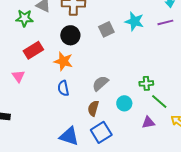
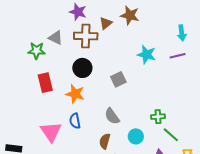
gray square: (106, 29) -> (118, 79), moved
red rectangle: (33, 50) -> (45, 83), turned -72
pink triangle: (18, 76) -> (51, 132), moved, size x1.6
gray semicircle: (100, 83) -> (112, 116), turned -84

